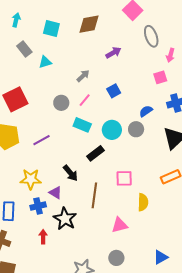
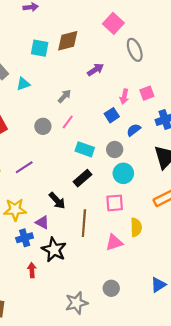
cyan square: (51, 28) -> (40, 48), moved
pink arrow: (170, 55) -> (124, 96), moved
blue square: (114, 91) -> (112, 115), moved
cyan rectangle: (82, 125) -> (85, 149), moved
gray circle: (136, 129) -> (115, 149), moved
cyan circle: (112, 130) -> (123, 173), moved
pink triangle: (120, 225) -> (114, 242), moved

